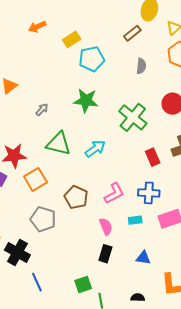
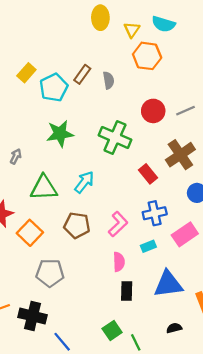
brown rectangle: (132, 33) -> (82, 74), moved
brown pentagon: (76, 197) -> (77, 225), moved
pink semicircle: (106, 226) -> (119, 262), turned 36
blue triangle: (143, 258) -> (168, 284), size x1.8

